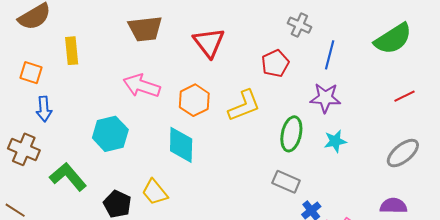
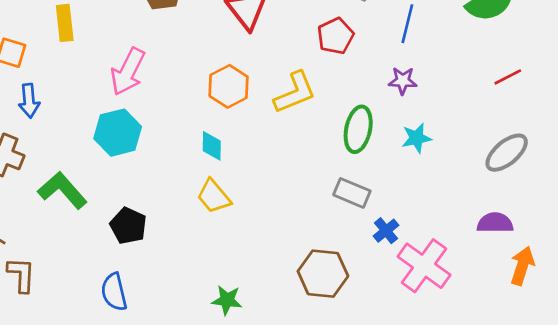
pink arrow: (142, 86) -> (128, 72), moved, turned -81
purple star: (325, 98) -> (403, 81), size x0.7
cyan diamond: (181, 145) -> (212, 146), size x0.6
yellow trapezoid: (155, 192) -> (214, 196), moved

